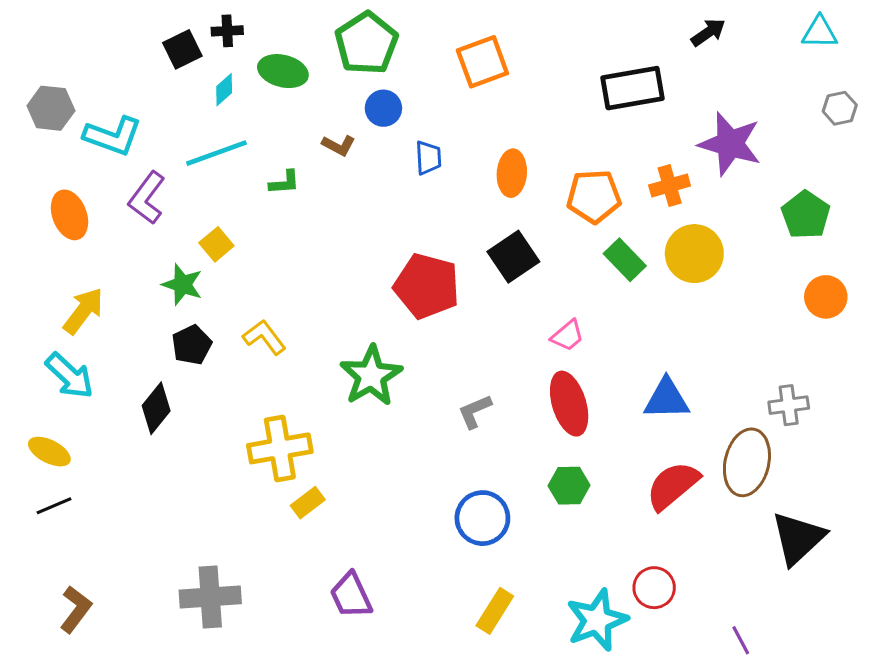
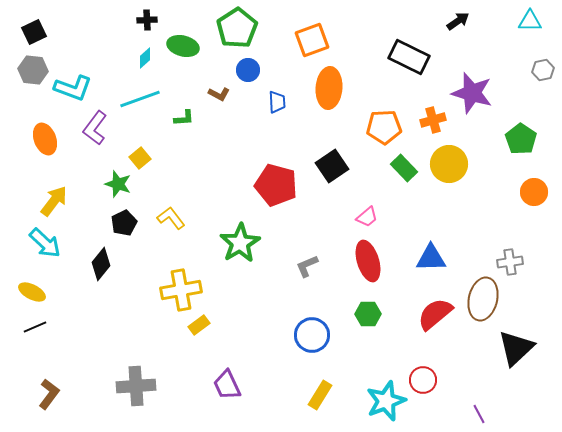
black square: (182, 49) -> (34, 32), moved
black rectangle: (632, 88) -> (409, 57), turned 36
orange ellipse: (512, 173) -> (329, 88), moved, size x1.4

